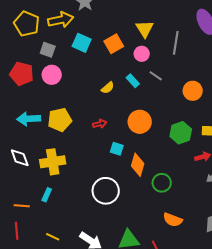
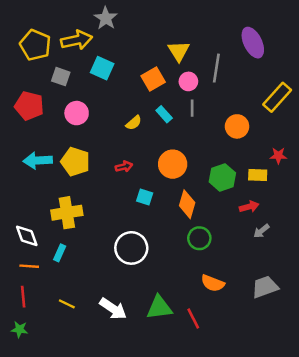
orange square: (114, 44) -> (153, 79), moved
pink circle: (142, 54) -> (188, 81), moved
pink circle: (52, 75) -> (77, 113), moved
gray line: (156, 76) -> (192, 108), turned 56
yellow pentagon: (60, 120) -> (75, 162), turned 30
white diamond: (20, 158) -> (27, 236), moved
orange diamond: (138, 165) -> (187, 204), moved

